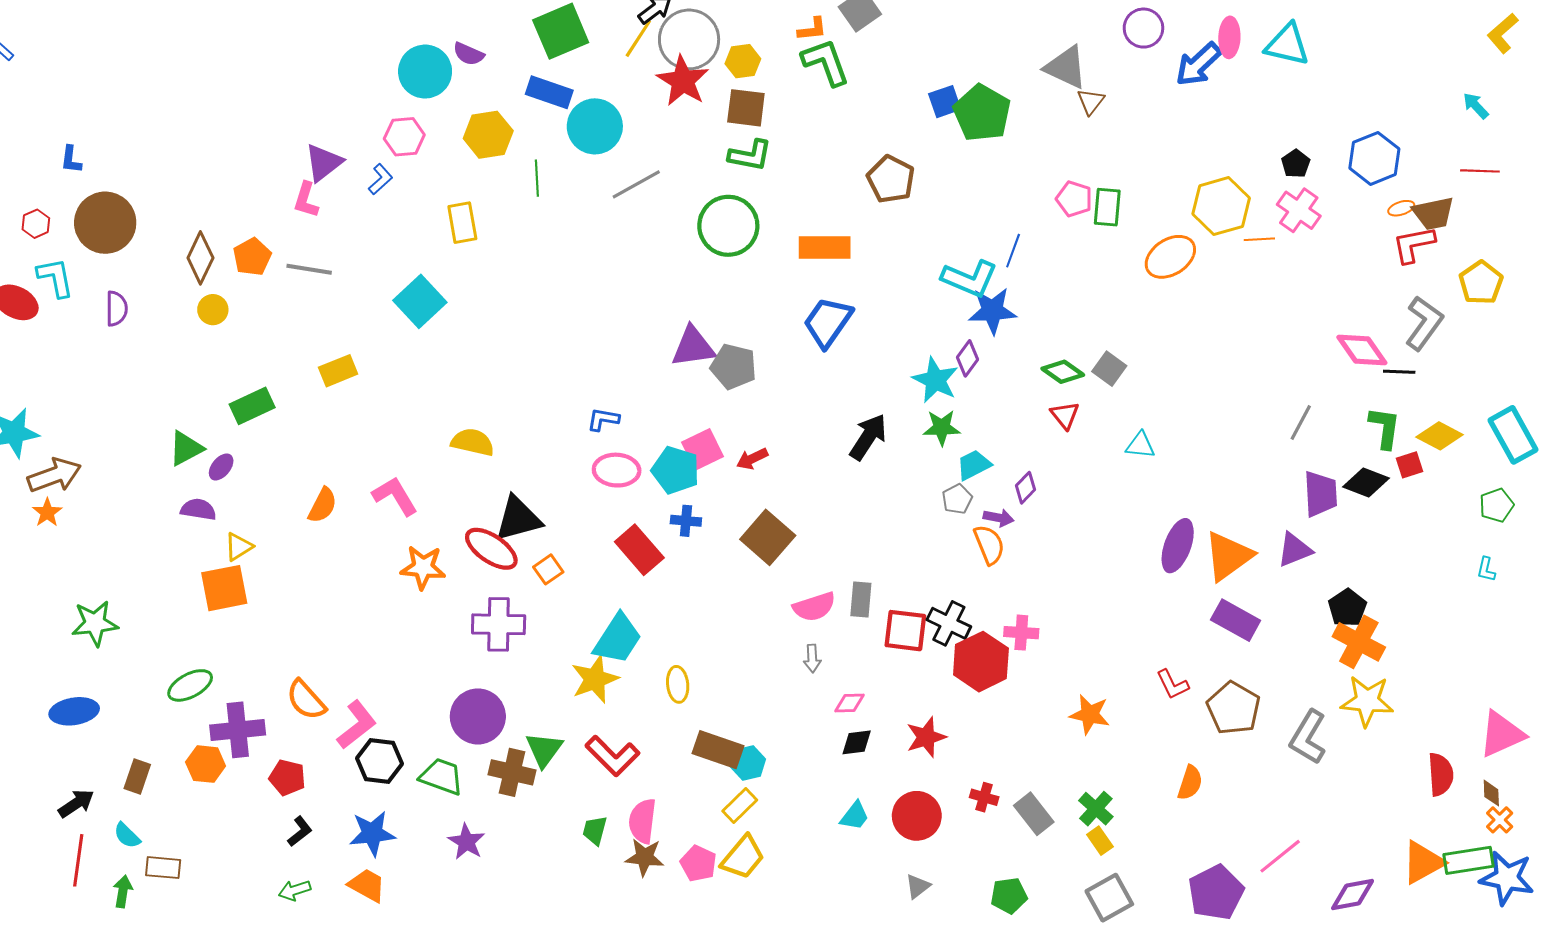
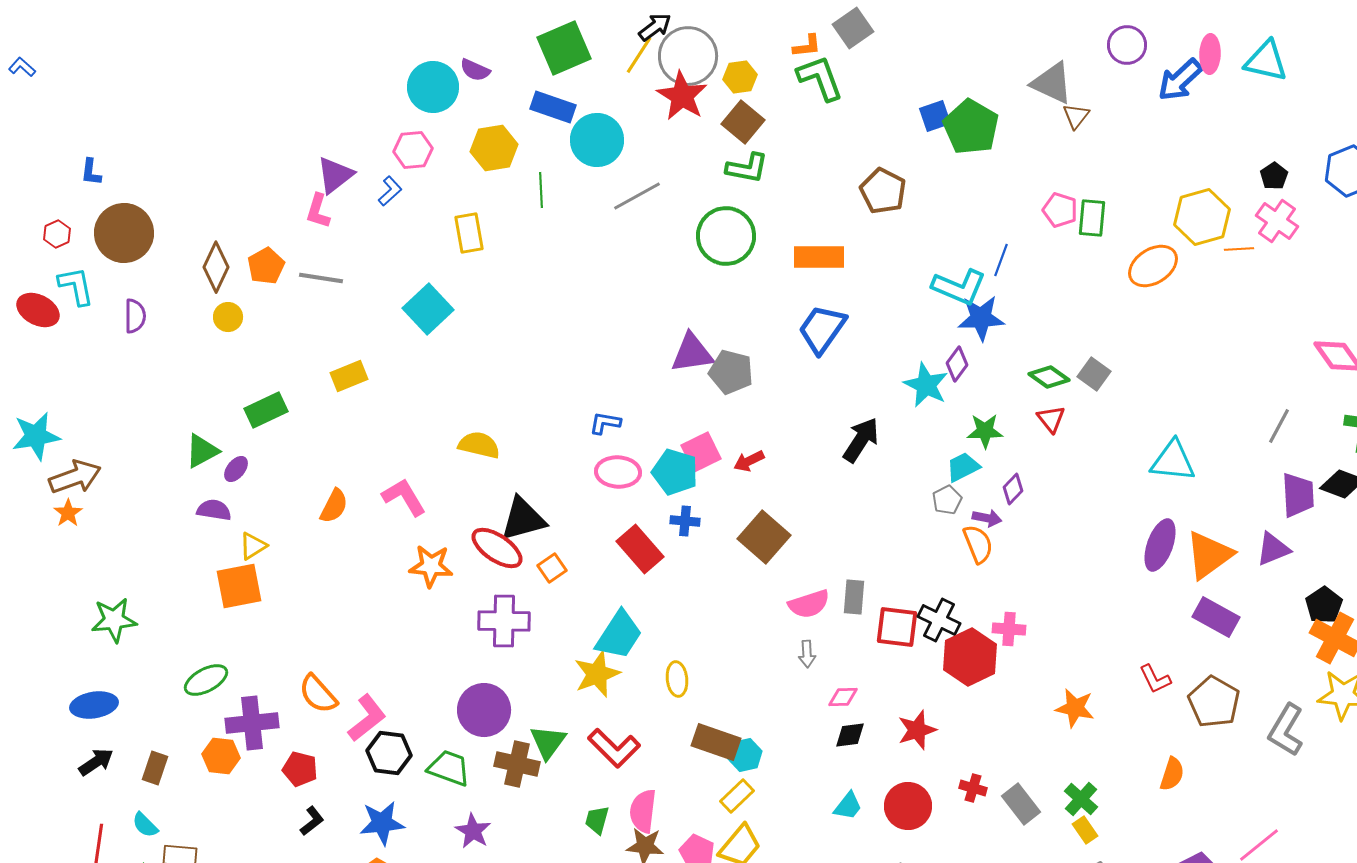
brown square: (746, 108) -> (743, 122), turned 33
green star: (942, 428) -> (985, 431), moved
cyan triangle: (1140, 445) -> (1173, 461), moved, size x1.6
black arrow: (76, 803) -> (96, 762), moved

